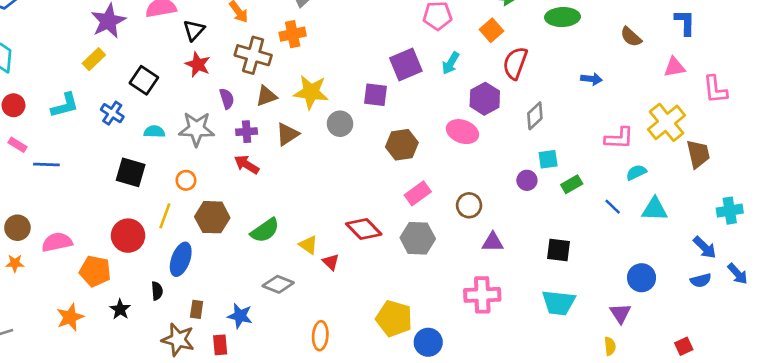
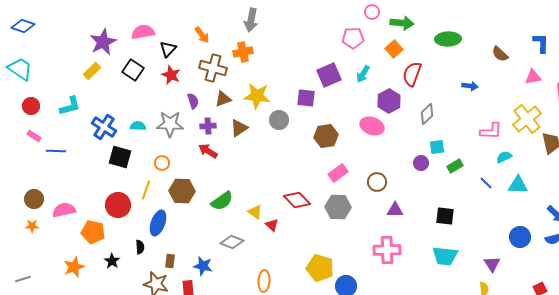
black square: (144, 80) -> (133, 70), moved
blue cross: (112, 113) -> (104, 127), moved, size x1.4
blue circle: (642, 278) -> (520, 237), moved

